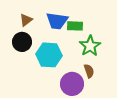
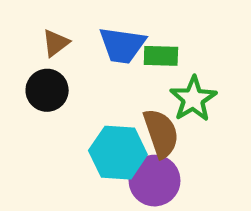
cyan hexagon: (49, 55) -> (118, 153), moved
brown semicircle: (89, 71) -> (161, 133), moved, size x1.6

